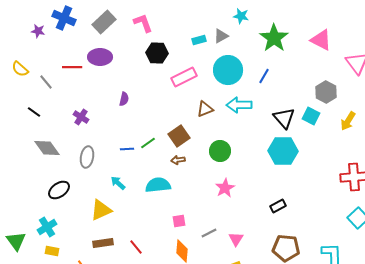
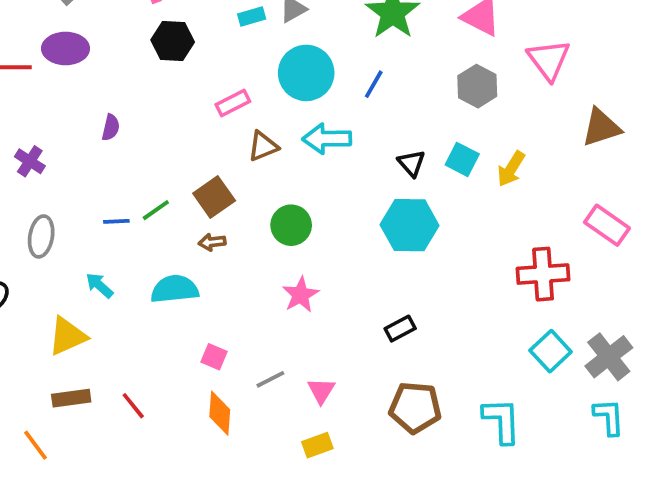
pink rectangle: (184, 77) -> (233, 103), moved, size x0.7
gray hexagon: (326, 92) -> (477, 86), moved
black triangle: (284, 118) -> (411, 163), size x0.7
yellow arrow: (348, 121) -> (511, 169), moved
pink square: (179, 221) -> (214, 357), turned 32

